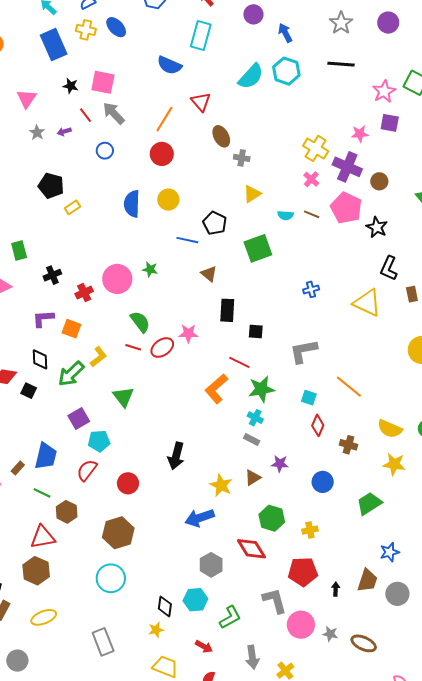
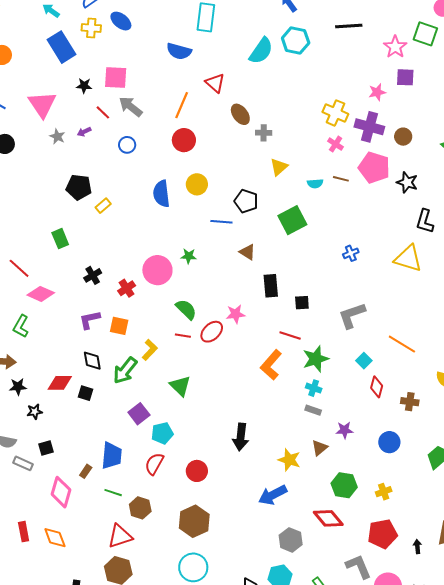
pink triangle: (27, 99) -> (42, 104), size x1.4
green rectangle: (19, 250) -> (60, 239), moved
cyan square: (309, 398) -> (364, 361), turned 35

